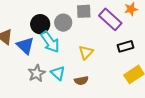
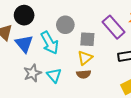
gray square: (84, 11) -> (87, 39), moved
black circle: (40, 24) -> (24, 15), moved
brown semicircle: (81, 81) -> (84, 74), moved

